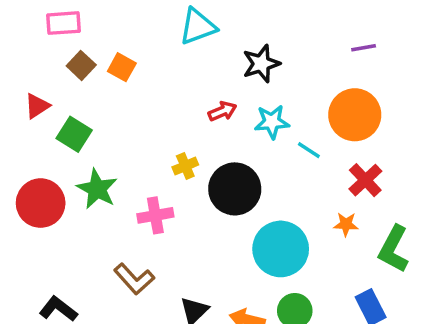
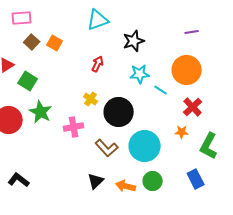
red arrow: (222, 111) -> (98, 64), moved, turned -42
yellow cross: (185, 166) -> (91, 99), turned -32
brown L-shape: (134, 279) -> (107, 148), moved

